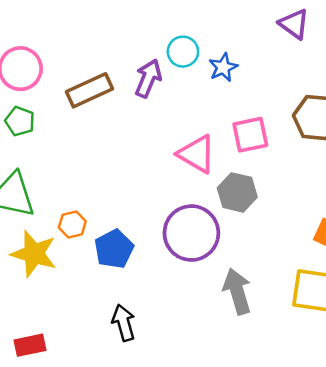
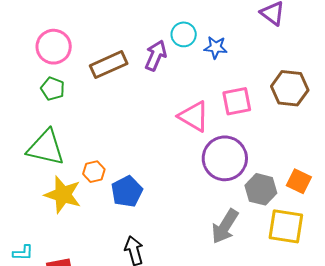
blue star: (223, 67) -> (216, 47), turned 30
gray hexagon: (237, 192) -> (261, 189), moved
purple circle: (191, 233) -> (225, 158), moved
gray arrow: (237, 291) -> (225, 226), turned -132

